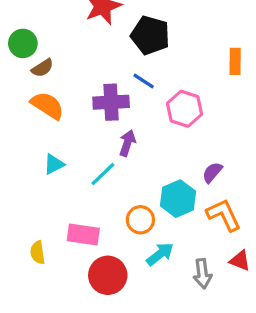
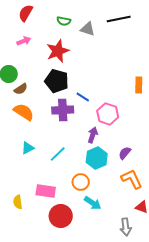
black pentagon: (150, 35) -> (57, 81), moved
purple arrow: (127, 143) -> (93, 135), moved
cyan hexagon: (178, 199) -> (97, 158), moved
cyan arrow: (160, 254) -> (93, 203), turned 72
gray arrow: (202, 274) -> (126, 227), moved

